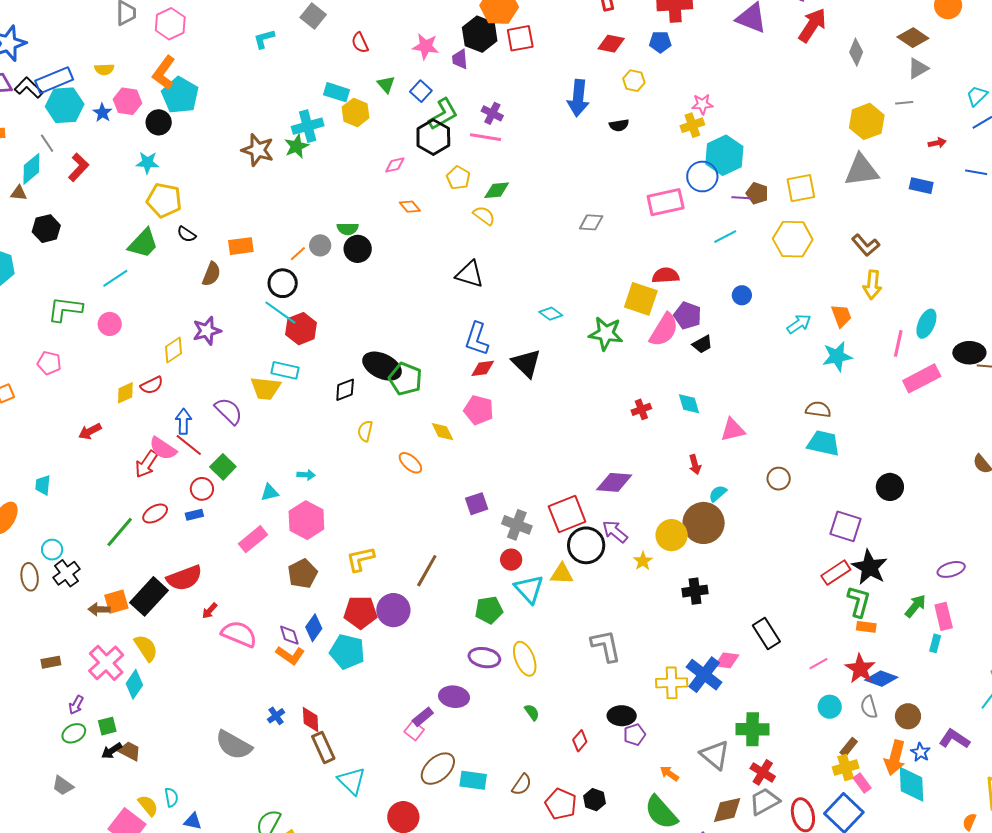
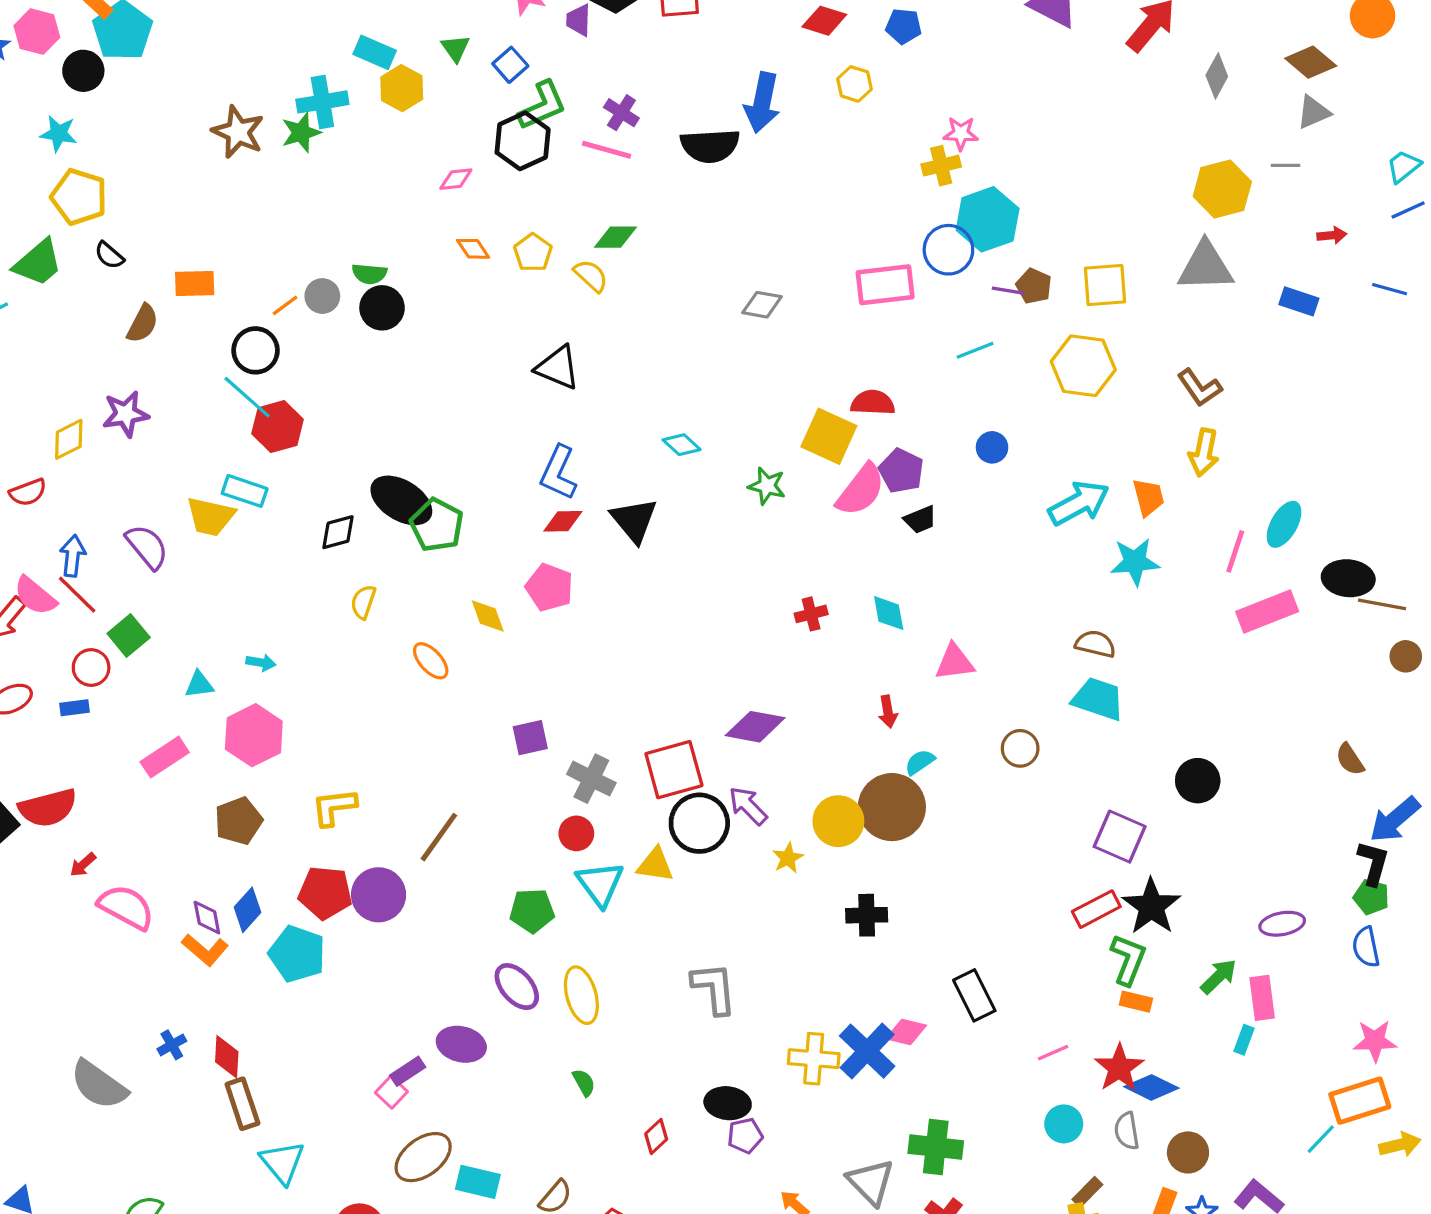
black semicircle: (619, 125) -> (710, 146), moved, size x1.8
yellow pentagon: (458, 178) -> (533, 253), moved
cyan arrow: (799, 324) -> (1079, 503), size x1.5
green star: (606, 333) -> (767, 486), size x0.7
purple ellipse: (484, 658) -> (517, 987), turned 32

